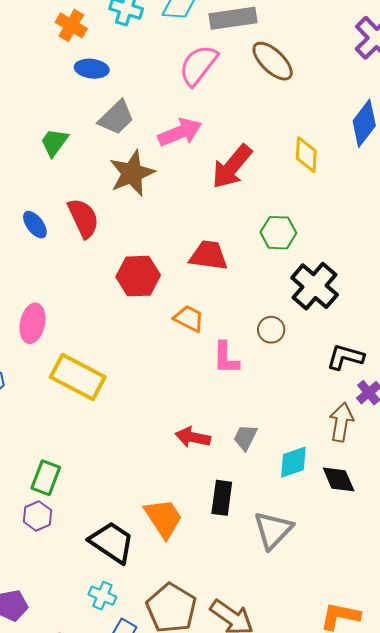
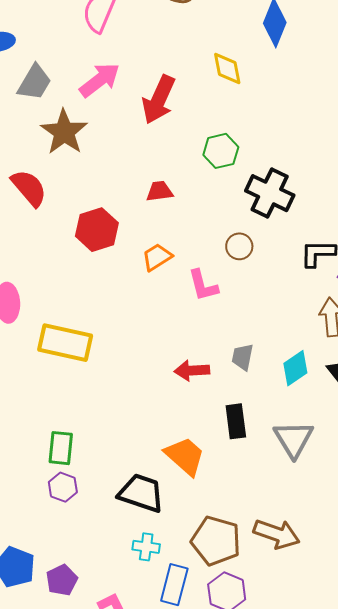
red trapezoid: (209, 255) -> (160, 191), size x0.7
orange trapezoid: (189, 318) -> (157, 257), turned -44

